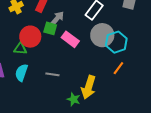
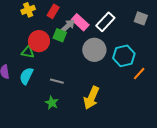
gray circle: (102, 35) -> (94, 50), moved
pink rectangle: (70, 39) -> (80, 22), moved
orange line: (118, 68) -> (139, 74), moved
green star: (74, 99) -> (52, 103), moved

